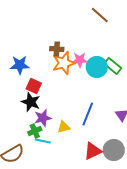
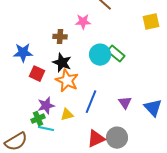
pink star: (80, 60) -> (83, 22), moved
orange star: (64, 63) -> (67, 81), moved, turned -30
black star: (31, 102) -> (62, 63), moved

